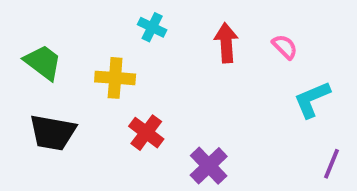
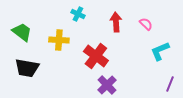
red cross: (146, 133) -> (96, 56), moved, size x1.4

